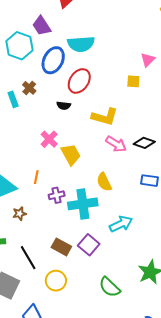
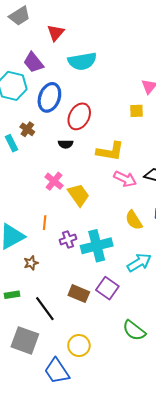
cyan semicircle: (81, 44) -> (82, 61), moved
yellow semicircle: (104, 182) -> (134, 220), moved
yellow circle: (56, 281) -> (79, 346), moved

